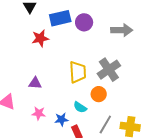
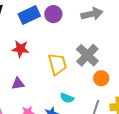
red star: (40, 38) -> (20, 49), moved, turned 30
orange circle: (99, 94) -> (101, 78), moved

